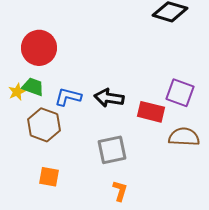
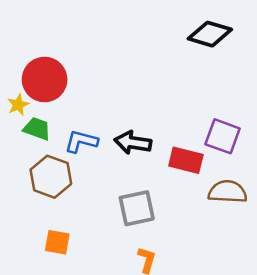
yellow star: (17, 92) -> (18, 105), moved

